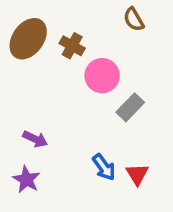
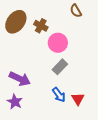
gray rectangle: (130, 107) -> (60, 67), moved
purple arrow: (35, 139) -> (20, 79), size x1.5

